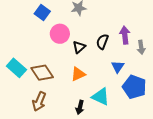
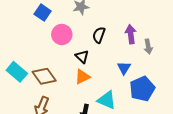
black semicircle: (102, 42) -> (99, 35), moved
black triangle: (79, 47) -> (82, 57), moved, turned -32
blue pentagon: (134, 87) -> (142, 89), turned 30

